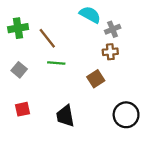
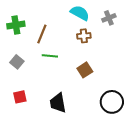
gray cross: (113, 29) -> (109, 18), moved
brown line: (47, 38) -> (42, 34), turned 60
brown cross: (110, 52) -> (84, 36), moved

